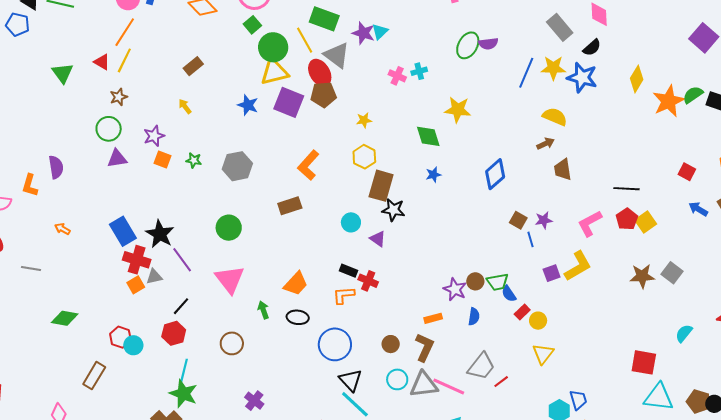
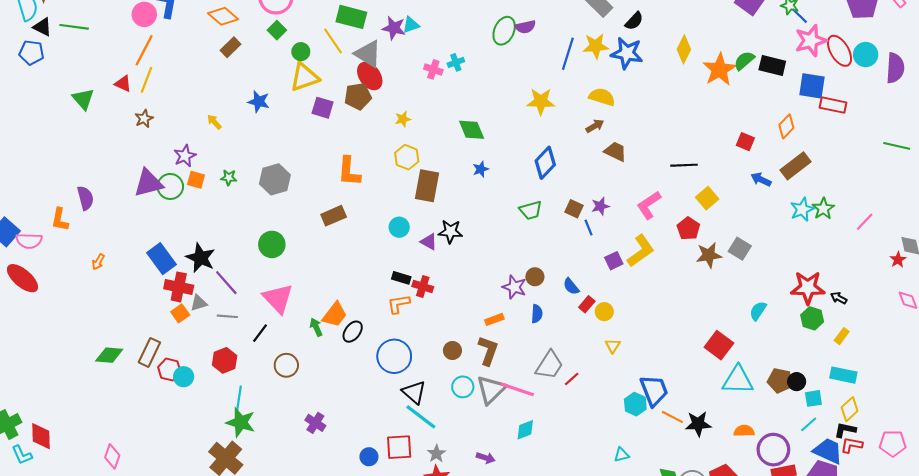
cyan triangle: (380, 32) -> (411, 25), turned 30
green circle: (273, 47) -> (301, 52), size x0.6
brown rectangle: (193, 66) -> (231, 47), moved
red ellipse: (320, 73) -> (370, 76), moved
purple square: (289, 102) -> (323, 108), size x0.7
blue star: (248, 105) -> (259, 102), moved
yellow star: (458, 110) -> (541, 101), moved
green circle: (109, 129) -> (170, 186), moved
purple triangle: (117, 158) -> (148, 183), size x1.4
orange L-shape: (308, 165) -> (349, 171), turned -32
brown trapezoid: (563, 170) -> (615, 151), turned 130
black star: (393, 210) -> (450, 231), moved
red pentagon: (627, 219) -> (688, 229), moved
orange arrow: (63, 229) -> (98, 262), turned -84
gray line: (31, 268) -> (227, 316), moved
green trapezoid: (498, 282) -> (531, 210), moved
orange trapezoid: (296, 284) -> (335, 315), moved
black line: (181, 306) -> (260, 333), moved
black ellipse: (298, 317) -> (353, 332), turned -55
yellow triangle: (543, 354) -> (613, 346), size x0.7
red square: (644, 362) -> (719, 345), turned 32
brown rectangle: (94, 376) -> (149, 352), moved
gray triangle: (424, 385) -> (491, 390), turned -32
blue trapezoid: (578, 400) -> (654, 391), size x1.5

